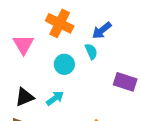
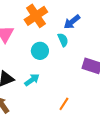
orange cross: (60, 23) -> (36, 16), turned 30

